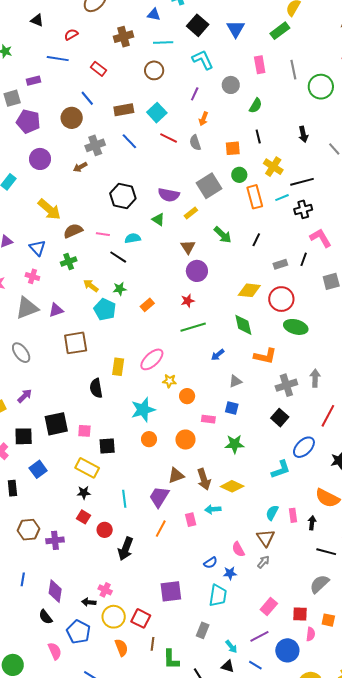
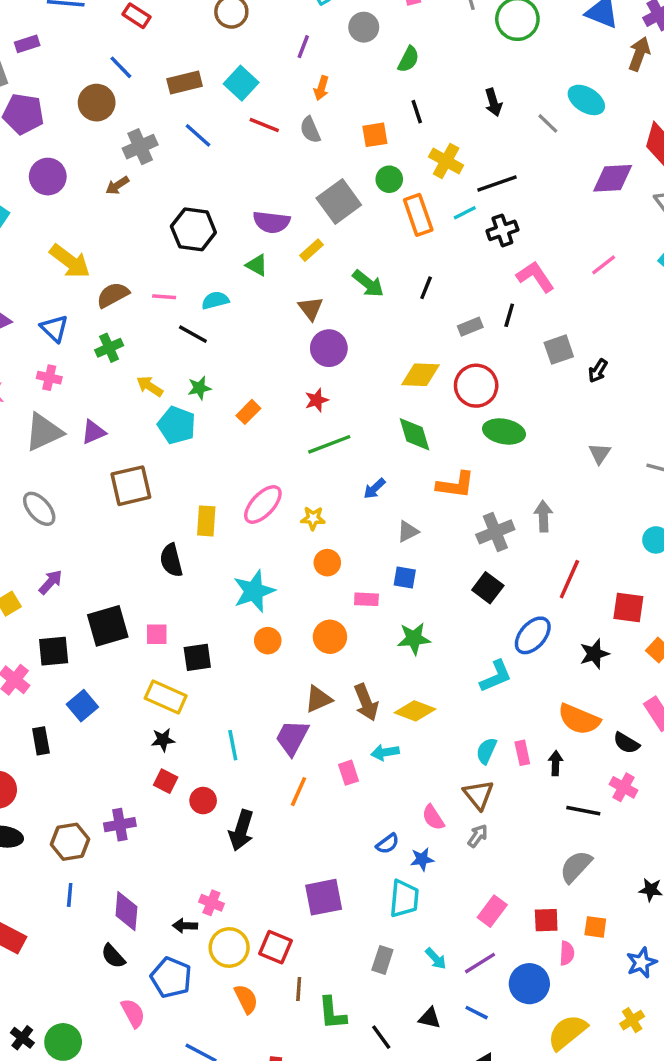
yellow star: (169, 381) -> (313, 518), moved
brown hexagon: (28, 530) -> (70, 842), moved
cyan arrow: (231, 647) -> (436, 959), moved

